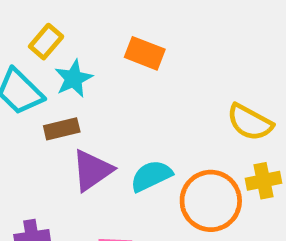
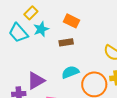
brown rectangle: (62, 129) -> (66, 42), moved
purple triangle: (92, 170) -> (36, 81), moved

